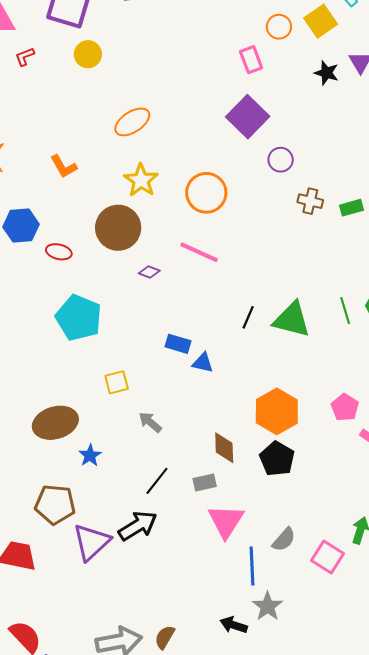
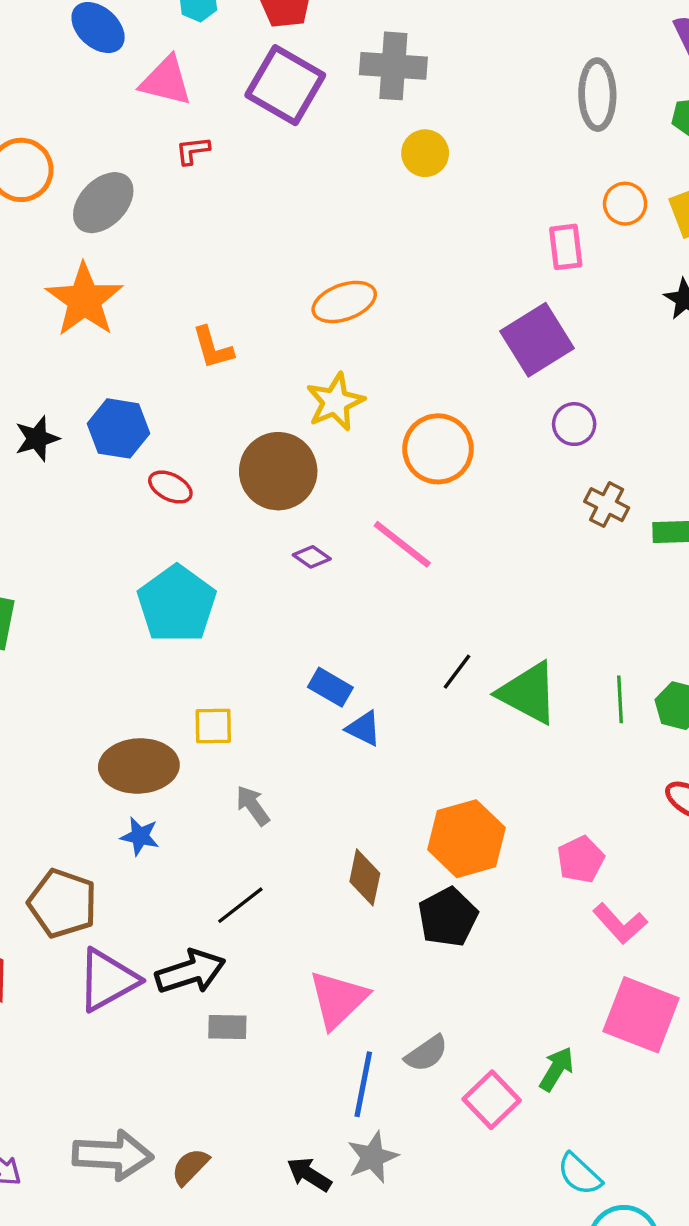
yellow circle: (88, 54) -> (425, 153), moved
brown ellipse: (55, 423) -> (139, 766), moved
blue star: (90, 455) -> (140, 836), turned 30
gray rectangle: (205, 483) -> (227, 1027), moved

